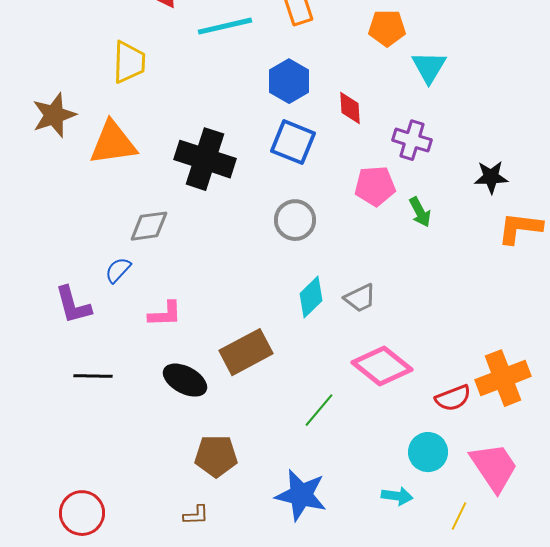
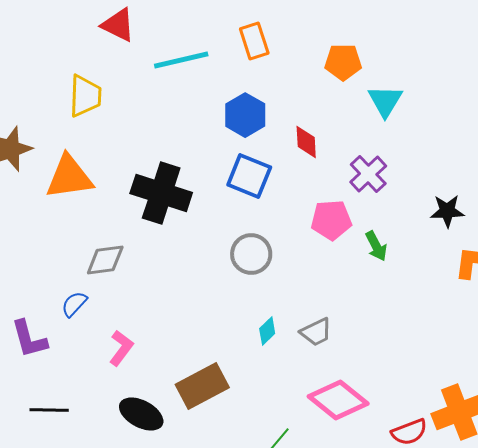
purple cross: (412, 140) -> (368, 174), turned 30
cyan diamond: (311, 297) -> (267, 331), size x0.7
pink L-shape: (165, 314) -> (121, 348), turned -51

